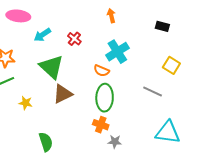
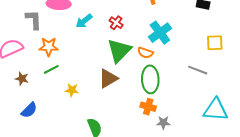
yellow square: (171, 65) -> (215, 43), turned -30
green triangle: (51, 67) -> (119, 51), moved, turned 36

